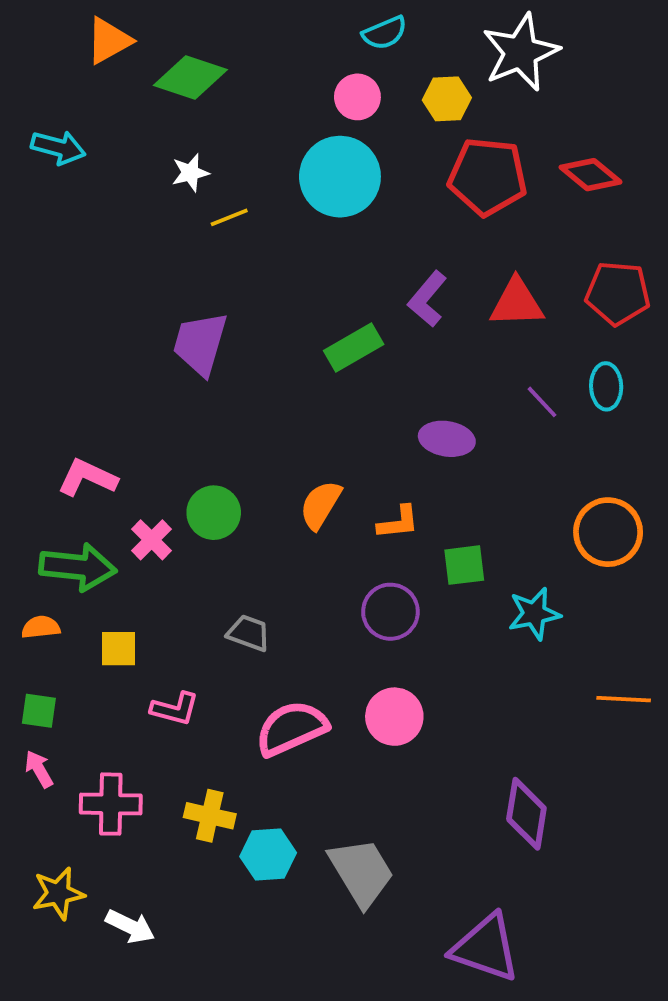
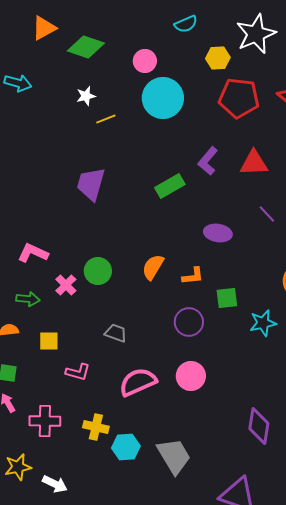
pink circle: (357, 97) -> (145, 61), moved
green arrow: (78, 567) -> (28, 299), size x0.6

